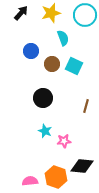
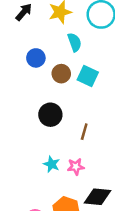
brown line: (86, 106) -> (84, 132), moved
cyan star: (45, 131) -> (52, 164), moved

